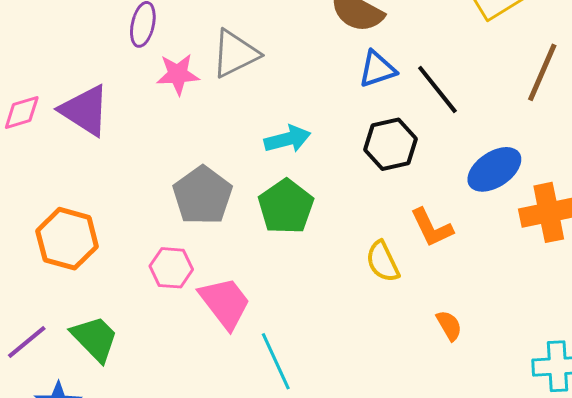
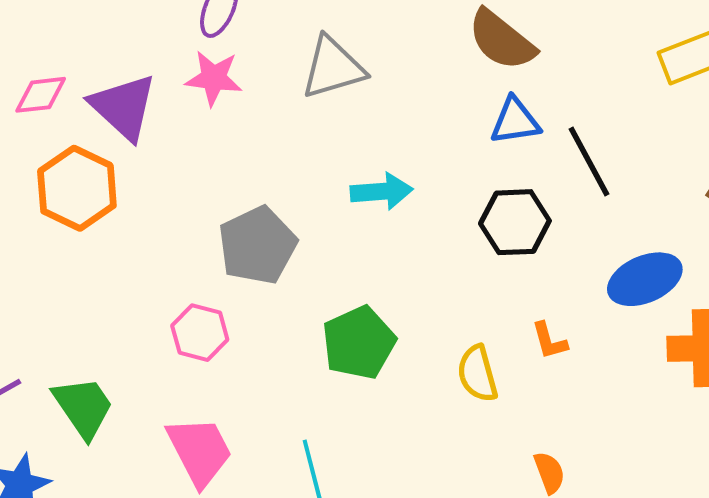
pink star: (178, 74) -> (214, 78), moved
green pentagon: (286, 207) -> (359, 343), moved
orange L-shape: (432, 228) -> (549, 341), size x0.7
orange hexagon: (67, 239) -> (77, 188), moved
pink trapezoid: (225, 303) -> (200, 451), moved

